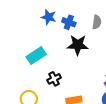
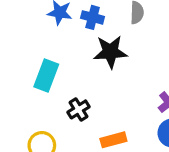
cyan rectangle: (36, 56) -> (46, 76), turned -30

